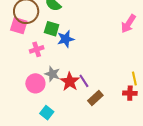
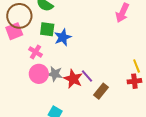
pink square: (19, 26) -> (14, 31), turned -30
pink cross: (37, 49) -> (36, 52), turned -32
pink circle: (35, 83) -> (39, 74), moved

